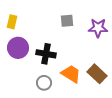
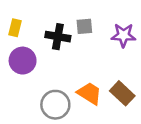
black cross: (46, 54) -> (58, 37), moved
gray circle: (44, 83) -> (55, 105), size x1.5

